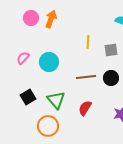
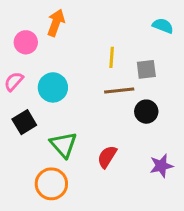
pink circle: (31, 18) -> (26, 42), moved
brown line: (86, 77) -> (119, 90), moved
black square: (28, 97) -> (24, 122), moved

